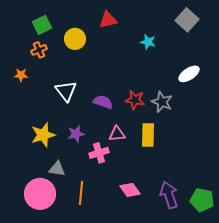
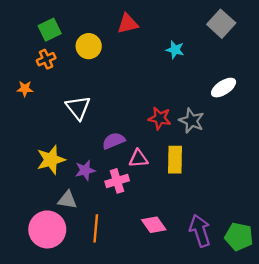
purple semicircle: (103, 102) -> (114, 141), moved, turned -42
purple star: (76, 134) -> (85, 170), moved

